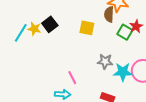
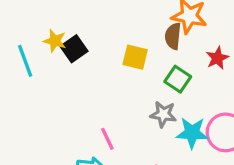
yellow star: (34, 29) -> (55, 41), moved
green square: (125, 32) -> (178, 79), moved
cyan line: (21, 33) -> (25, 61), turned -54

